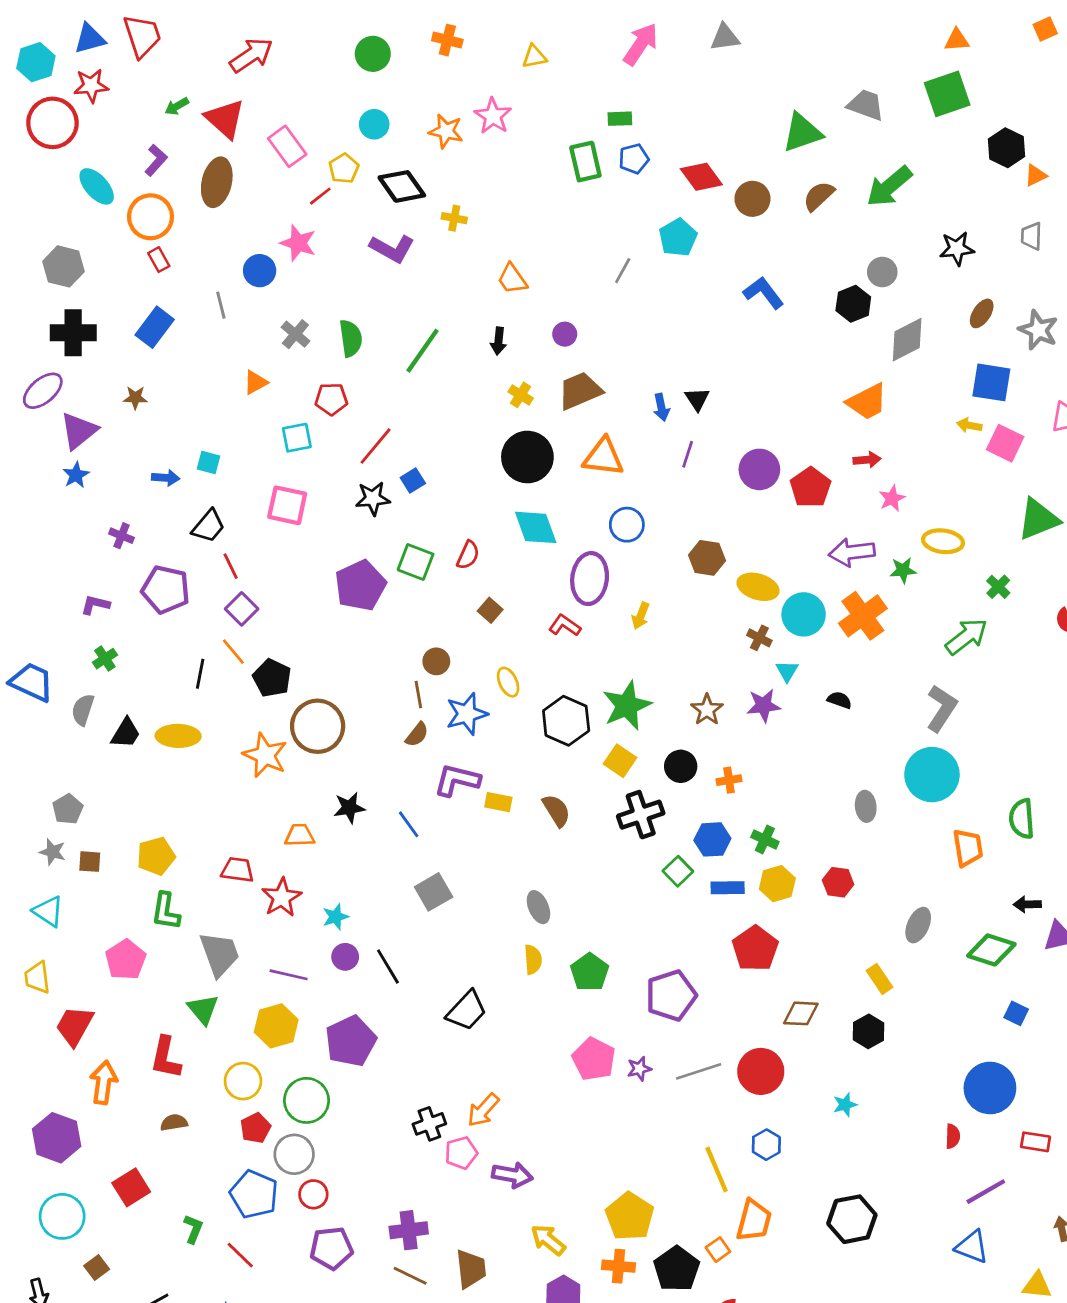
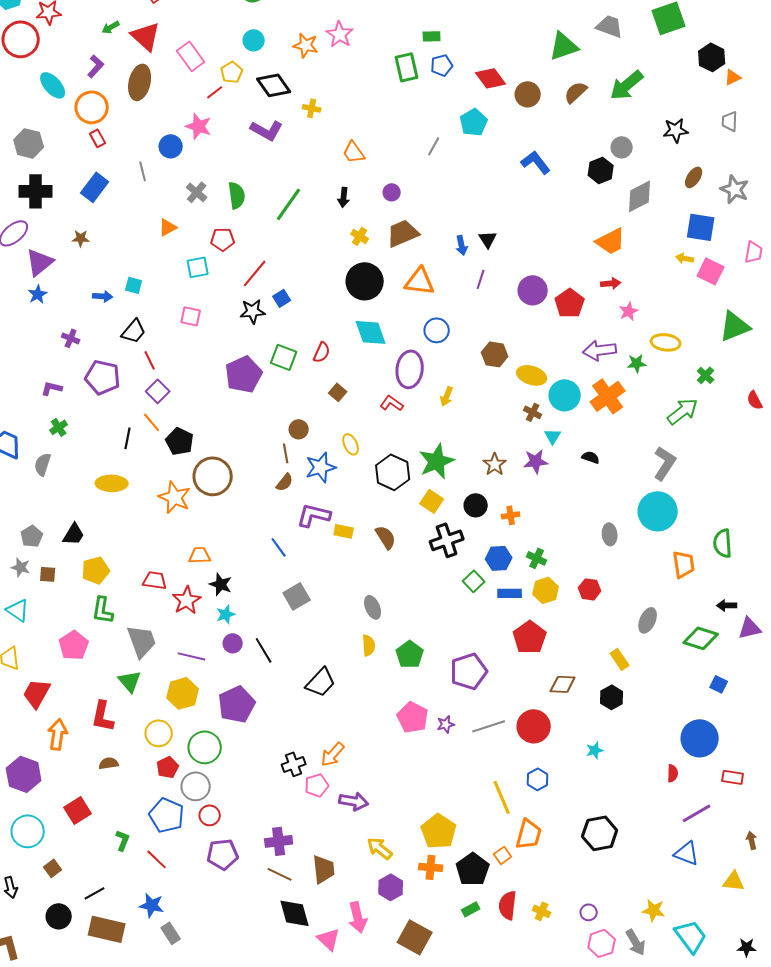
pink square: (287, 505) -> (191, 316), size x0.7
black trapezoid: (126, 733) -> (74, 534), moved
black star: (349, 808) -> (221, 584), moved, turned 30

